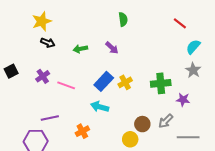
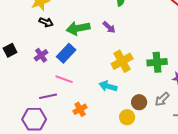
green arrow: (80, 49) -> (78, 28), size x1.6
blue rectangle: (104, 81) -> (66, 53), moved
yellow cross: (125, 82) -> (122, 61), size x1.5
pink line: (66, 85) -> (64, 79), moved
cyan arrow: (100, 107) -> (108, 86), moved

